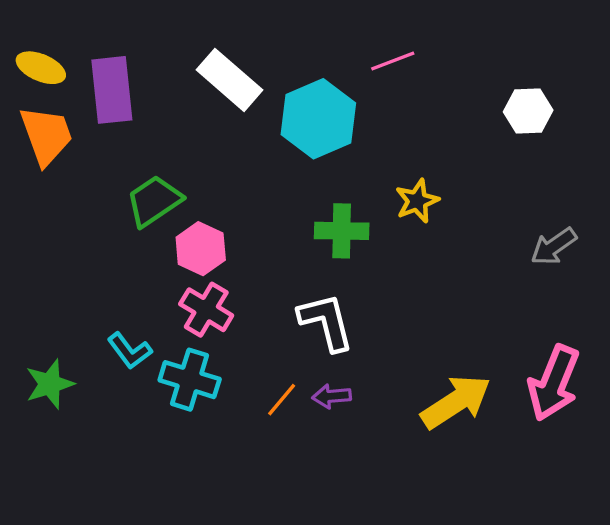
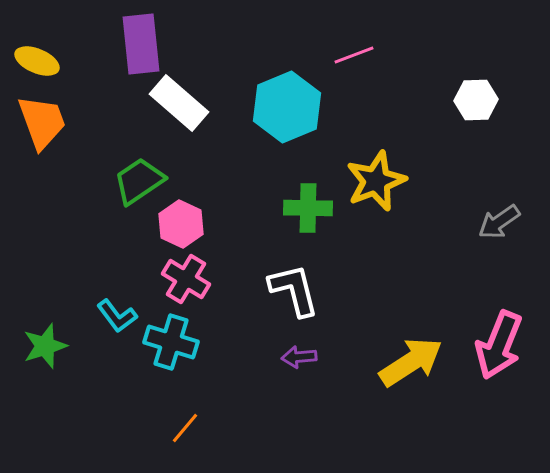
white rectangle: (230, 80) -> (179, 103), moved
purple rectangle: (112, 90) -> (141, 44), moved
yellow star: (417, 201) -> (376, 181), size x1.5
orange line: (282, 400) -> (185, 428), moved

